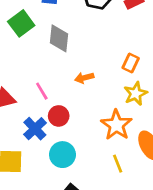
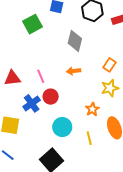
gray diamond: (59, 38) -> (75, 41), moved
orange star: (116, 125) -> (92, 109), size x0.6
cyan circle: (62, 155) -> (62, 127), moved

